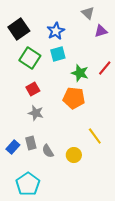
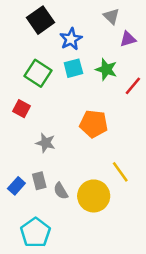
black square: (19, 29) -> (41, 20), moved
green star: (80, 73) -> (106, 69), moved
red square: (33, 89) -> (22, 109), moved, turned -32
yellow circle: (74, 155) -> (94, 196), size x1.6

